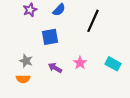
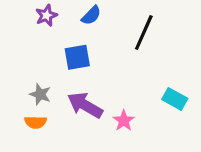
pink star: (80, 63) -> (124, 121), moved
purple arrow: (55, 68) -> (85, 105), size x1.6

